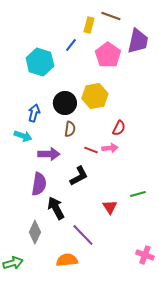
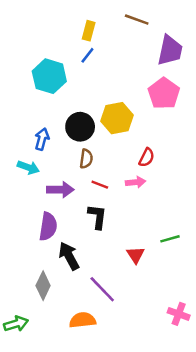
yellow rectangle: (89, 25) -> (89, 31), moved
pink pentagon: (108, 55) -> (164, 93), moved
red line: (91, 150) -> (100, 185), moved
black L-shape: (79, 176) -> (97, 217), turned -55

